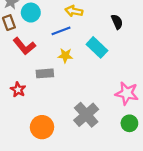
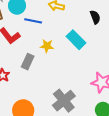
blue line: (61, 31) -> (33, 21), moved, turned 30
gray rectangle: (45, 73) -> (28, 62), turned -63

